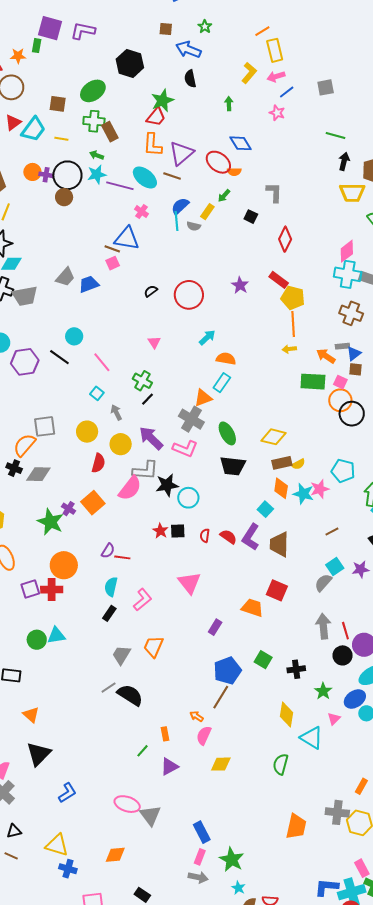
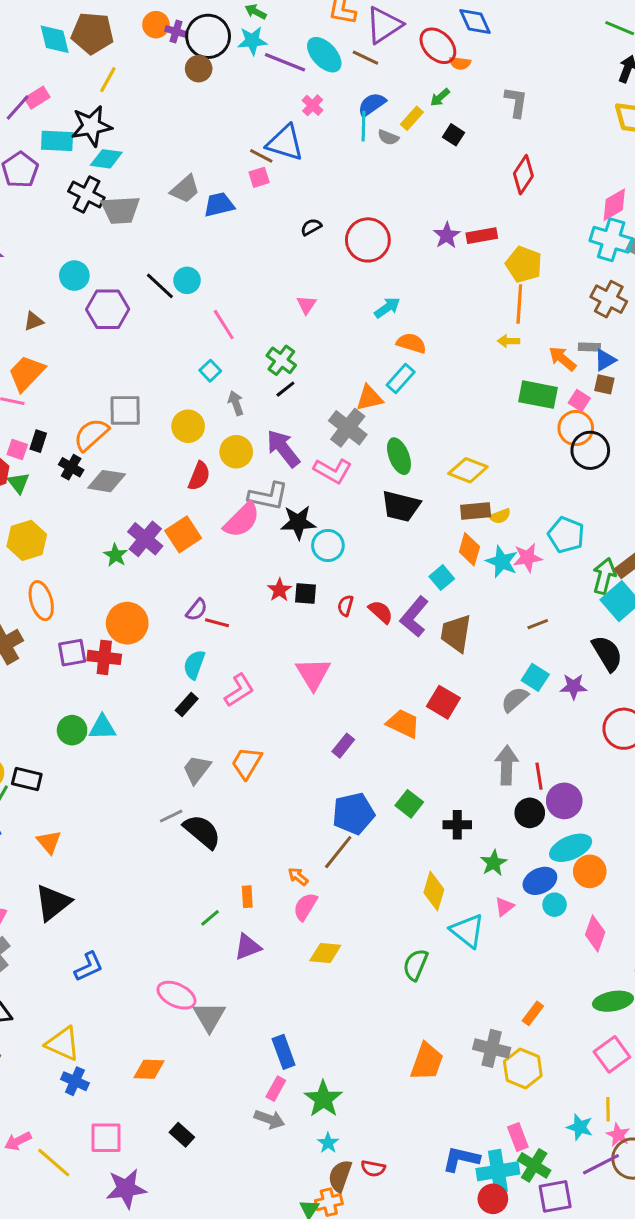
black square: (251, 217) -> (454, 135), moved
red rectangle: (279, 280) -> (482, 236), moved, turned -54
black line: (59, 357) -> (160, 286), moved
purple cross: (69, 509) -> (145, 539), size x1.6
green star: (50, 522) -> (116, 555), size x0.6
cyan square: (335, 567) -> (535, 677), turned -30

